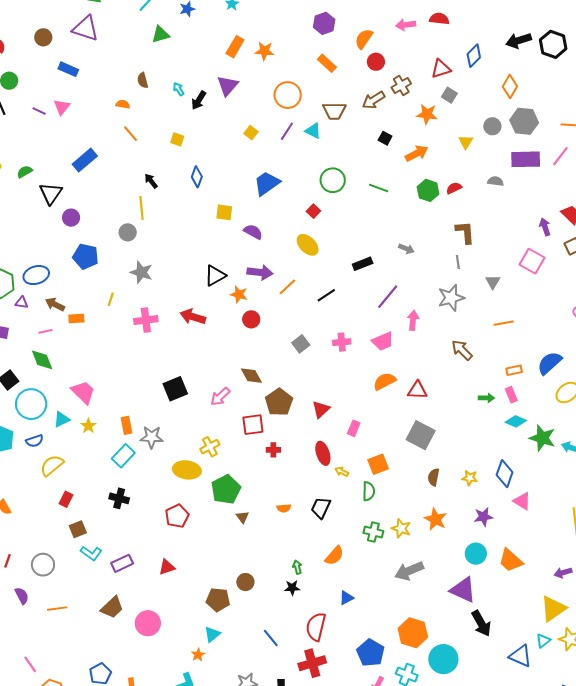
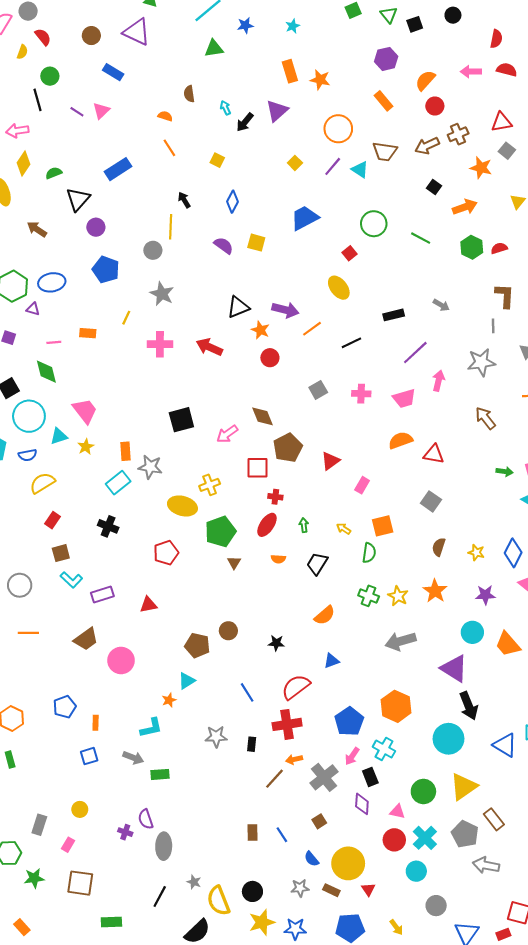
orange rectangle: (235, 47) -> (290, 71), turned -55
purple semicircle: (253, 232) -> (224, 246), moved
brown arrow: (55, 304) -> (37, 229), moved
gray square: (421, 435) -> (431, 501), size x0.7
red ellipse: (323, 453) -> (267, 525), moved, turned 45
green arrow: (297, 567) -> (304, 525), moved
red semicircle: (316, 627) -> (296, 687), turned 32
cyan circle: (443, 659) -> (448, 739), moved

